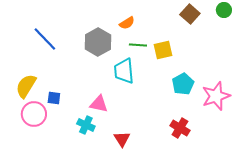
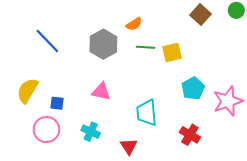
cyan trapezoid: (124, 71) -> (147, 113), moved
pink triangle: (99, 104) -> (101, 92), moved
pink circle: (34, 114) -> (46, 130), moved

